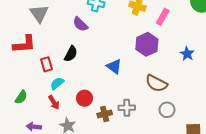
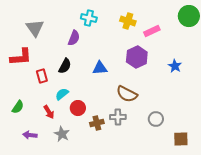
pink rectangle: (163, 17) -> (152, 31), turned 35
purple semicircle: (80, 24) -> (74, 38), turned -112
blue triangle: (114, 66) -> (100, 68), moved, turned -42
cyan semicircle: (57, 83) -> (62, 94), moved
brown semicircle: (156, 83) -> (127, 94), moved

